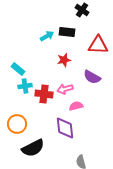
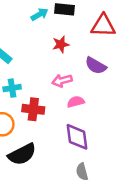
cyan cross: (25, 86) -> (12, 88), moved
red cross: (44, 94) -> (33, 109), moved
purple diamond: (65, 128) -> (77, 137), moved

